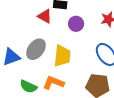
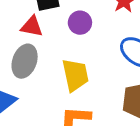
gray ellipse: (36, 49) -> (25, 61), moved

